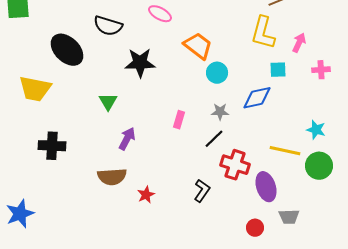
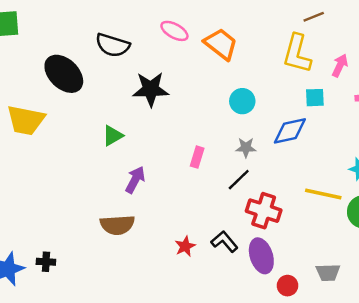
orange trapezoid: (198, 46) -> (221, 44), moved
green triangle: (108, 102) -> (113, 136), turned 30
black cross: (52, 146) -> (46, 262), moved, size x0.6
purple ellipse: (266, 187) -> (261, 256), moved
black L-shape: (202, 191) -> (224, 242), turned -75
red star: (146, 195) -> (185, 246), moved

